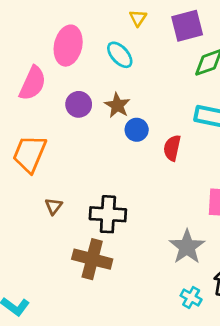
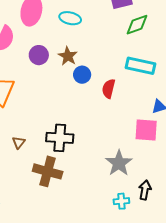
cyan ellipse: (120, 55) -> (70, 18), turned -35
brown triangle: (54, 206) -> (19, 142), moved
cyan cross: (191, 297) -> (121, 201), turned -35

